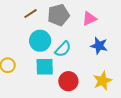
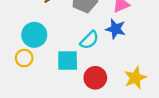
cyan circle: (40, 41) -> (34, 35), moved
blue star: (99, 46) -> (116, 29), moved

